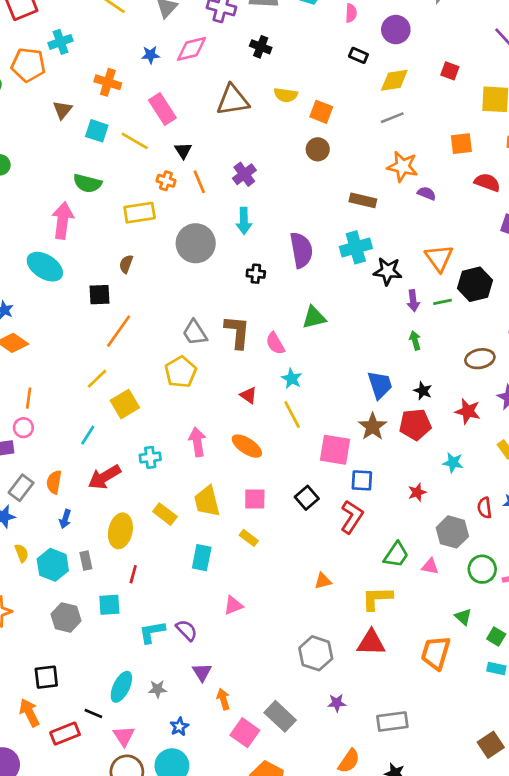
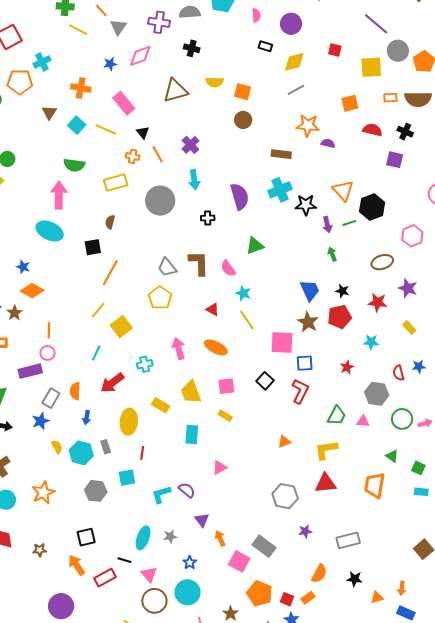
cyan square: (97, 131) -> (77, 125), turned 30

